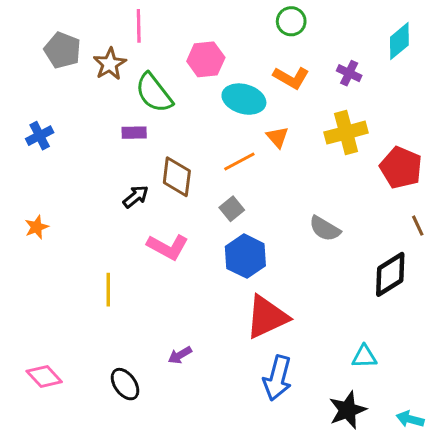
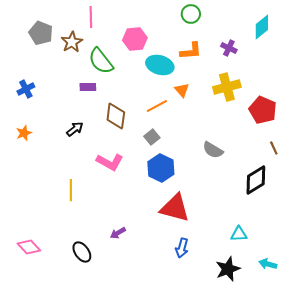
orange L-shape: (291, 78) -> (191, 51), turned -35
black arrow: (136, 197) -> (75, 129), moved
orange star: (37, 227) -> (24, 133), moved
red triangle: (267, 317) -> (175, 208), turned 40
blue arrow: (277, 378) -> (182, 248), size x0.7
cyan arrow: (410, 419) -> (268, 264), moved

